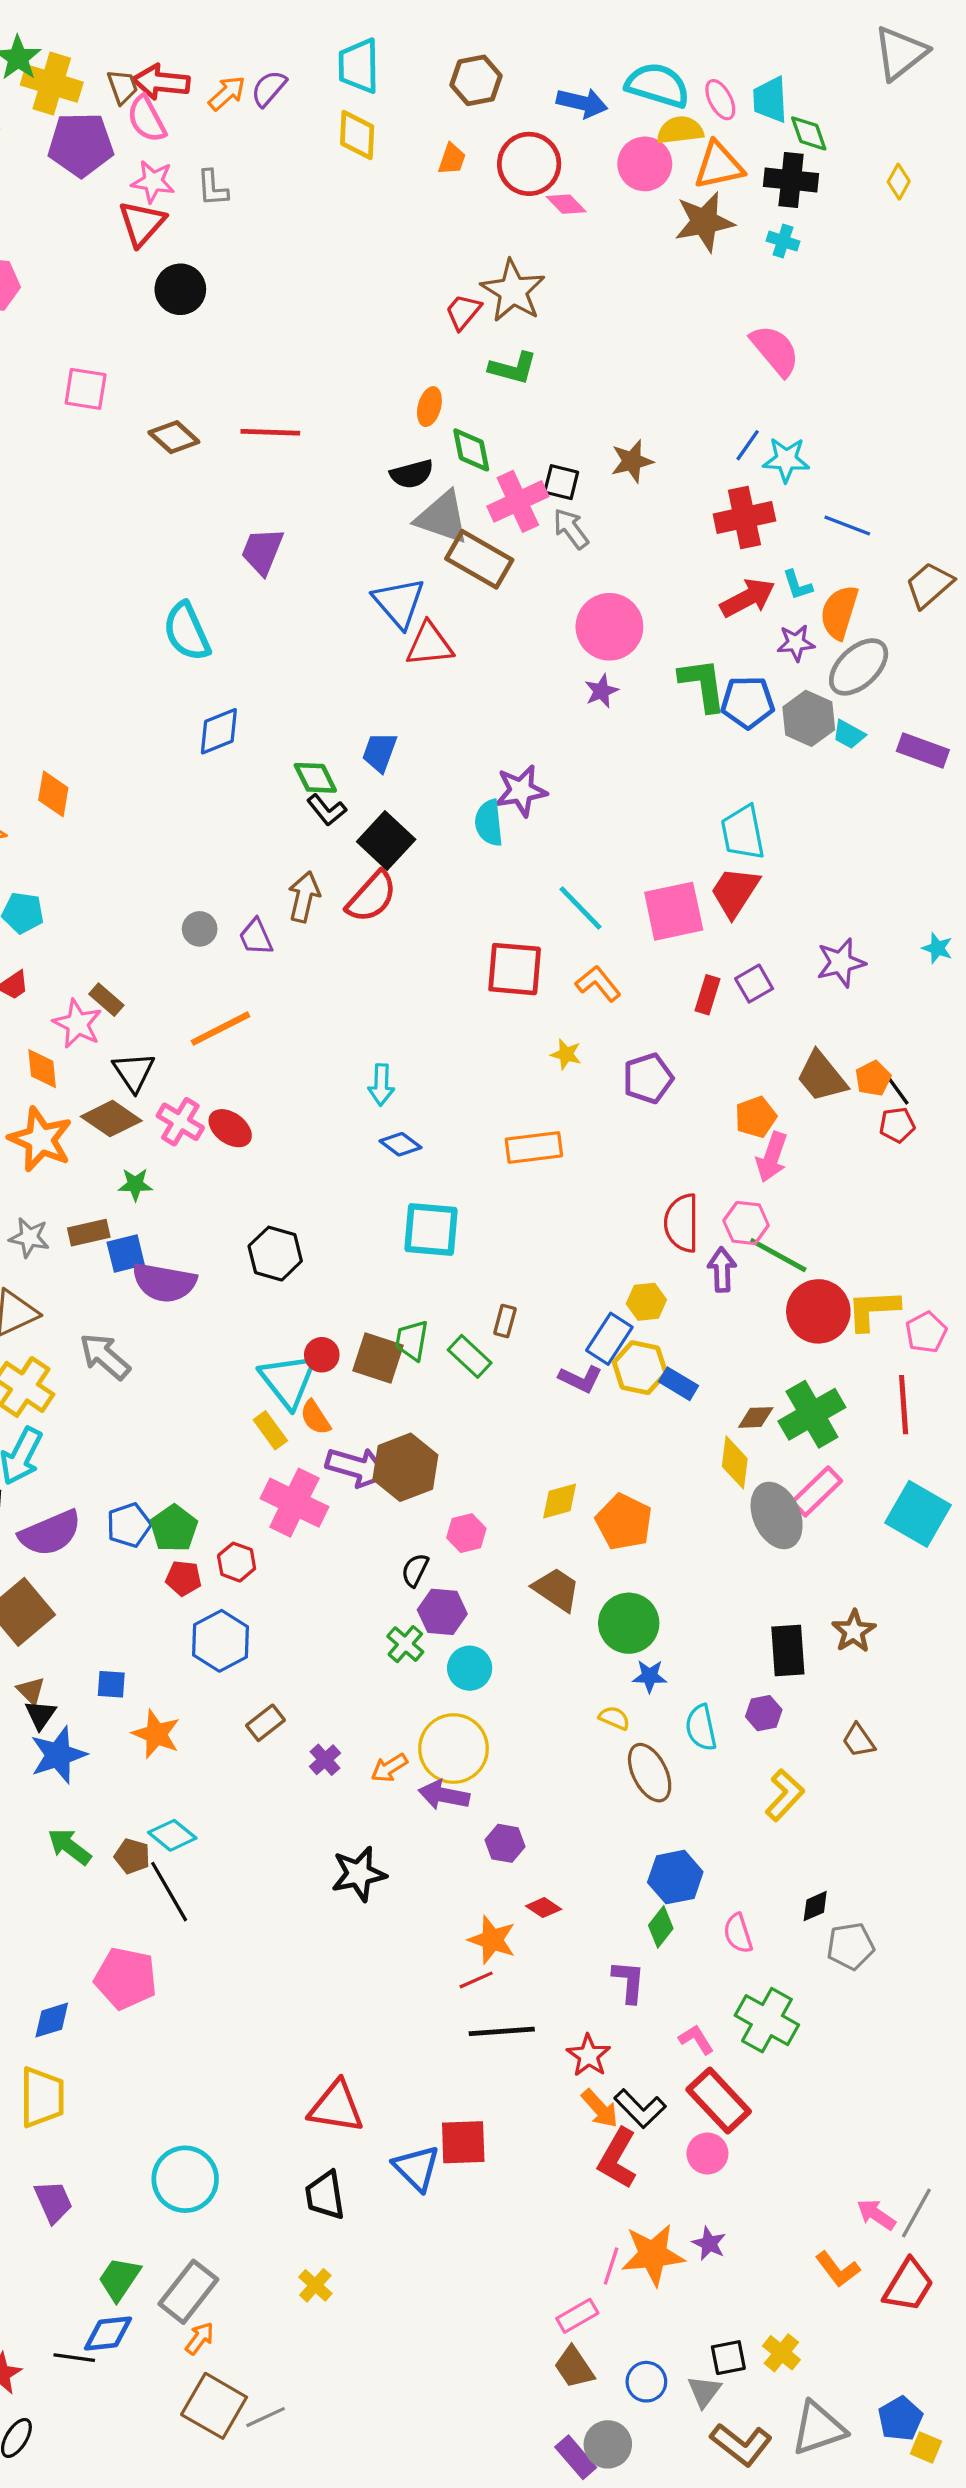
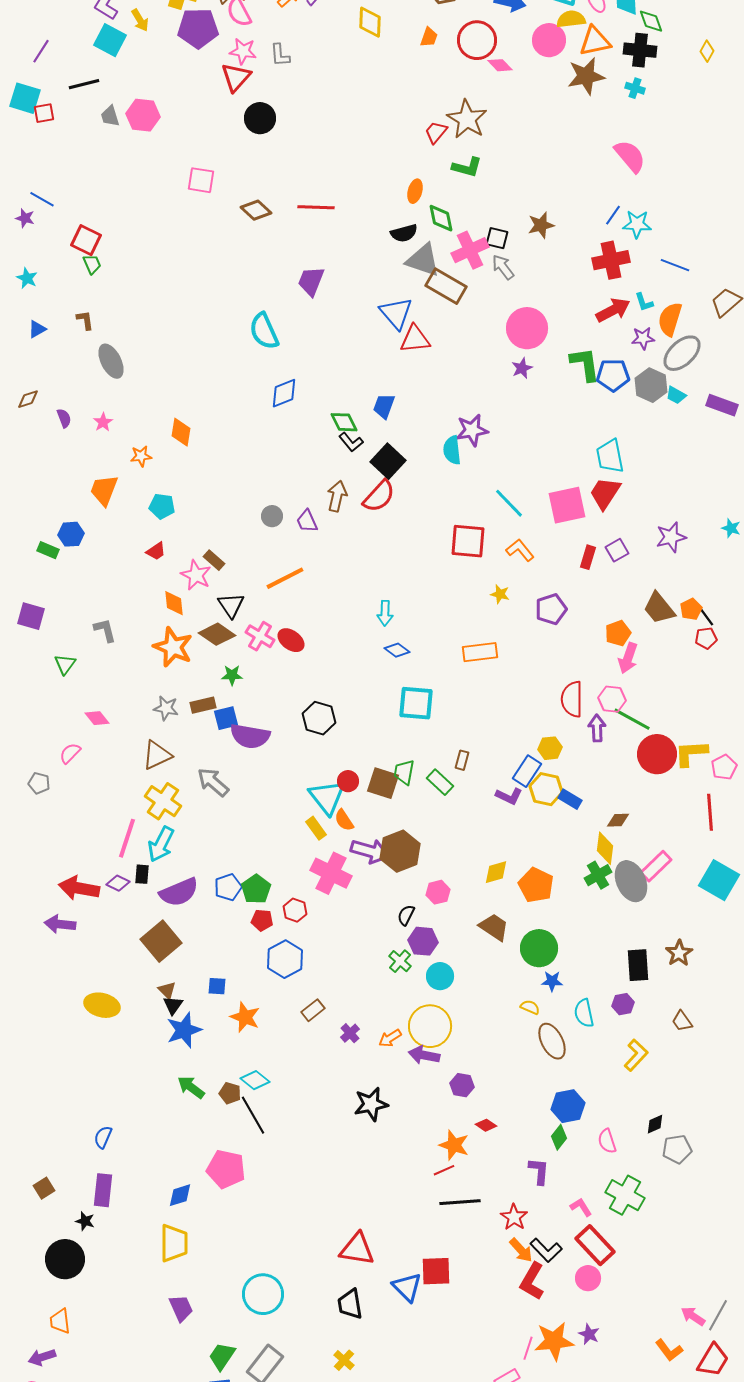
green cross: (812, 1414) -> (598, 875), moved, size x0.7

